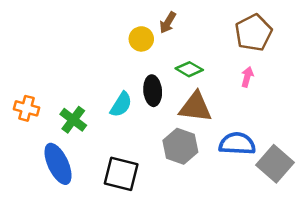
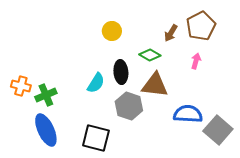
brown arrow: (168, 23) -> (171, 33), moved
green cross: (73, 120) -> (46, 95), moved, turned 30
gray hexagon: (180, 146) -> (129, 106), moved

